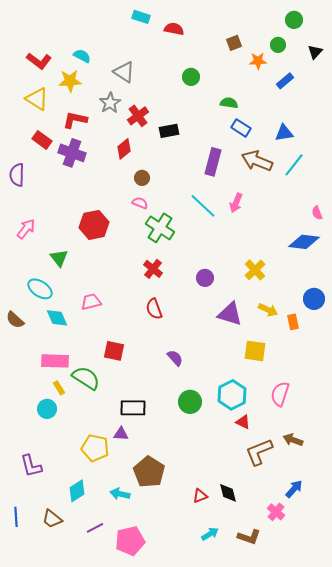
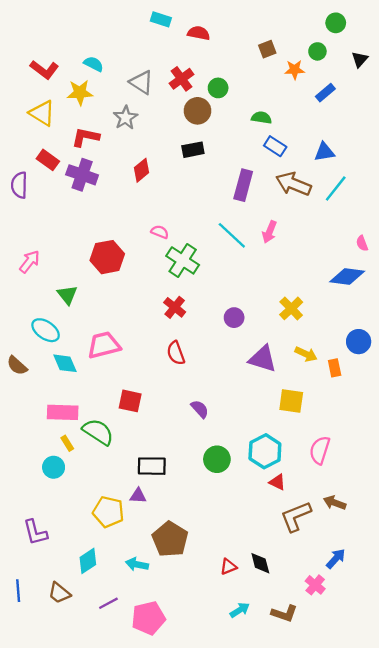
red cross: (138, 116) -> (182, 79), moved
purple semicircle: (17, 175) -> (19, 185), moved
brown circle: (142, 178) -> (197, 111), moved, size x1.5
pink trapezoid: (91, 302) -> (104, 345), size x1.4

